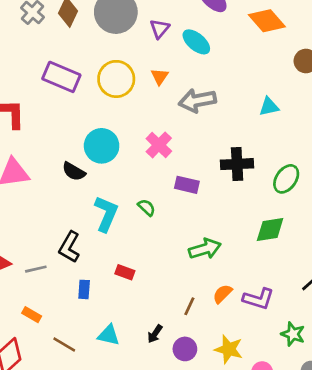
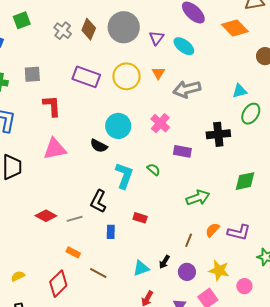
green ellipse: (286, 179) -> (251, 114), moved
cyan triangle: (109, 335) -> (141, 268), moved, turned -30

